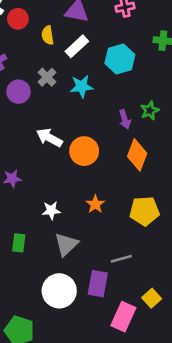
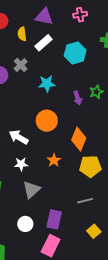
cyan star: (82, 86) -> (47, 84), moved
white arrow: (49, 138) -> (19, 137), moved
orange diamond: (137, 155) -> (79, 139), moved
gray line: (121, 259) -> (85, 201), moved
white circle: (59, 291) -> (25, 224), size x0.6
pink rectangle: (123, 317) -> (51, 246), moved

